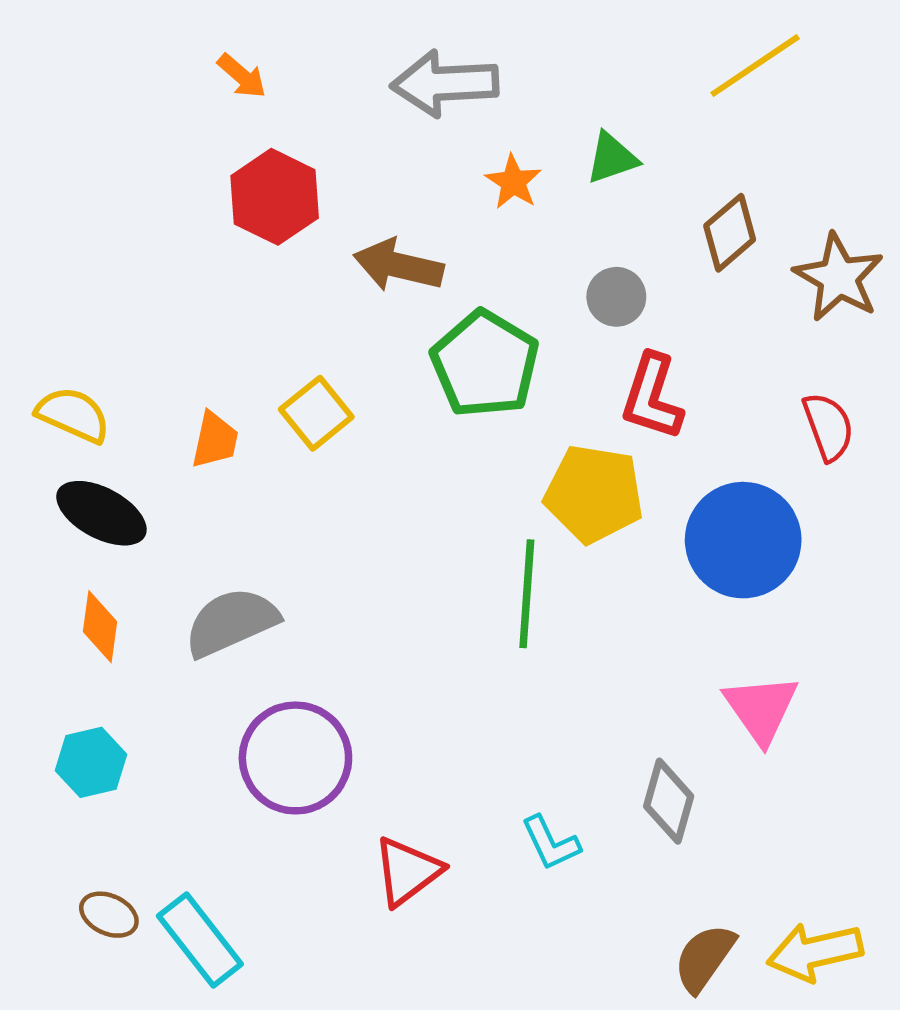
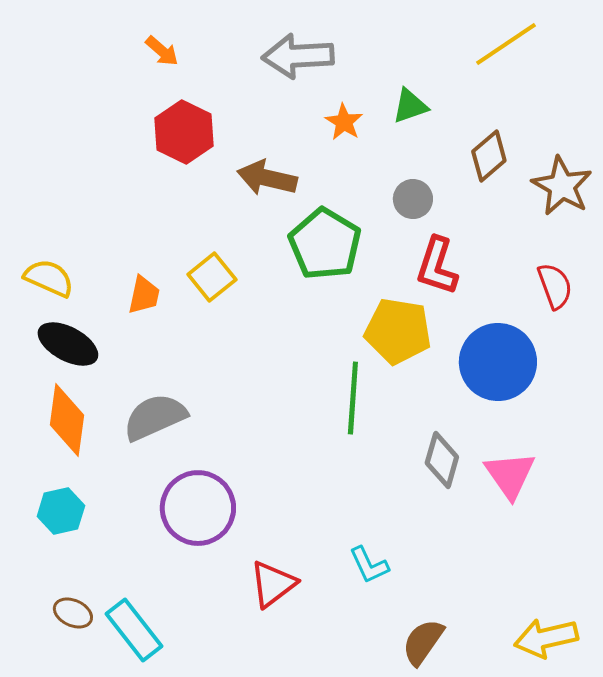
orange diamond: (100, 627) -> (67, 420), size x1.5
gray diamond: (669, 801) -> (442, 460), moved
brown semicircle: (704, 958) -> (423, 642), moved

